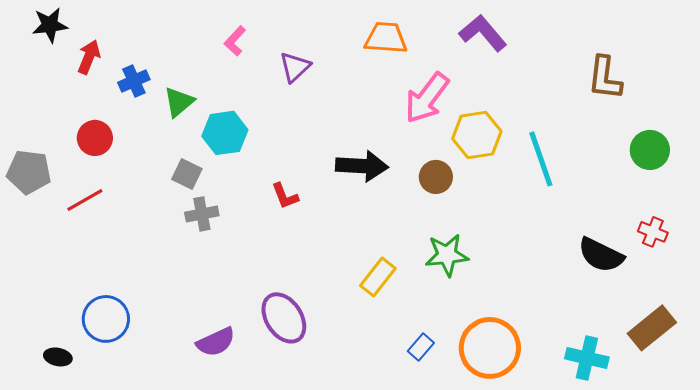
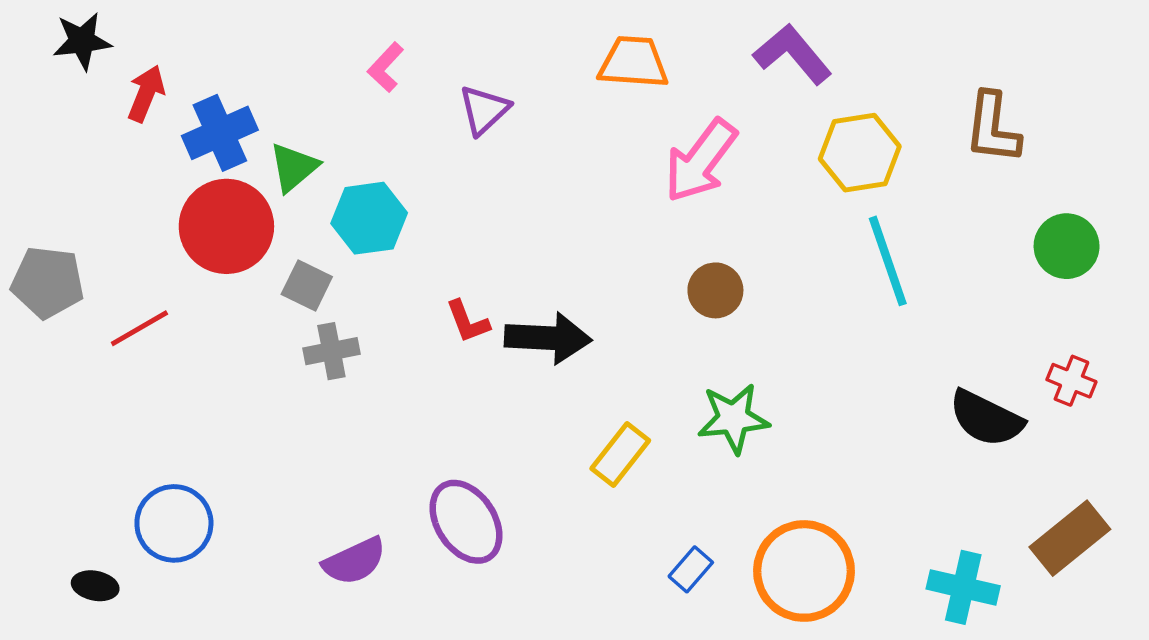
blue cross: (134, 81) -> (220, 133), size x1.4
yellow hexagon: (477, 135) -> (860, 153), moved
red circle: (95, 138) -> (226, 226), moved, size x1.6
black arrow: (362, 166) -> (548, 338), moved

